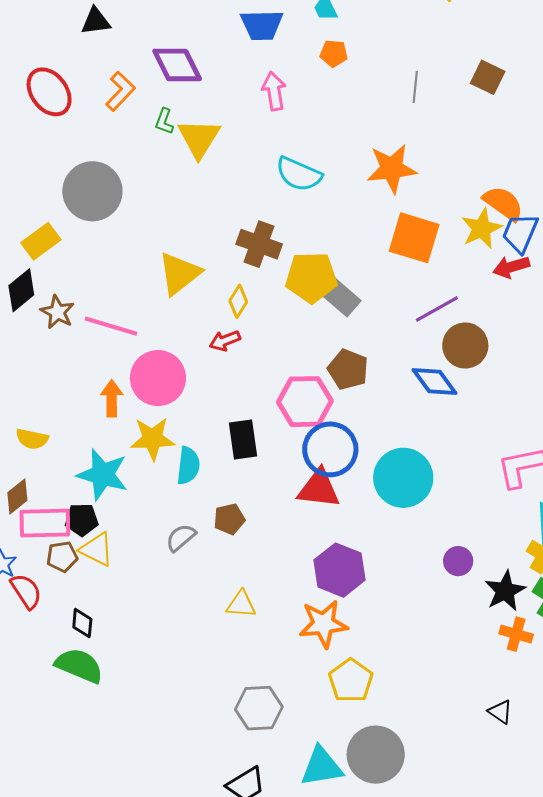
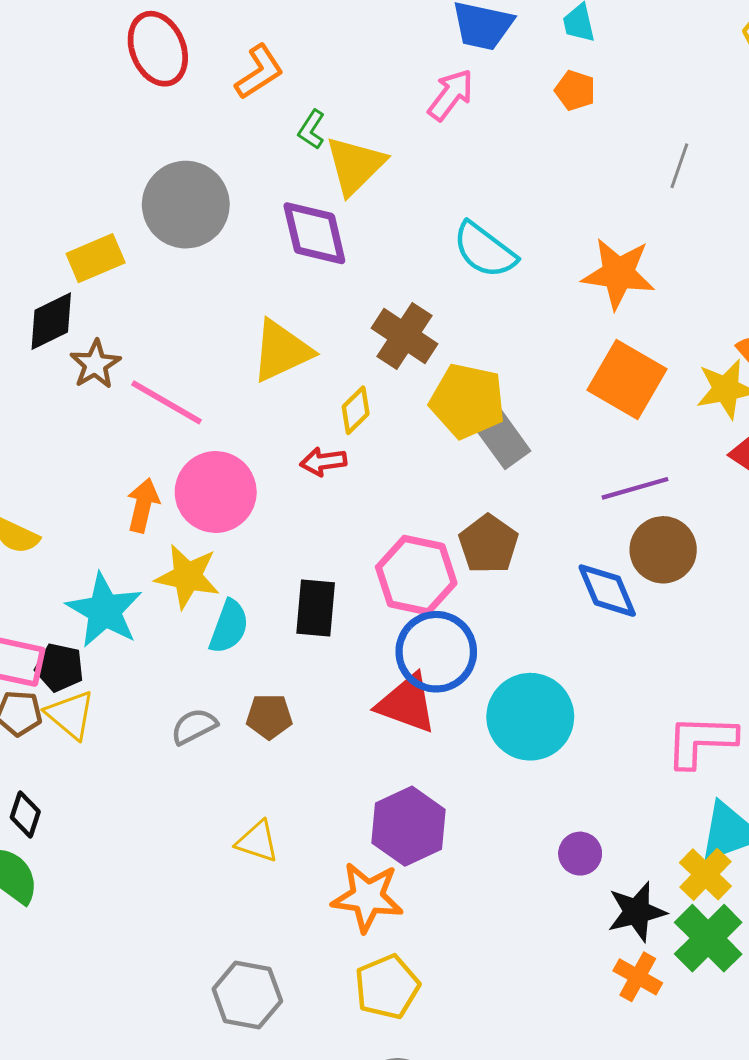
purple diamond: (177, 65) -> (314, 233), moved
pink arrow: (274, 91) -> (451, 95), moved, turned 33

